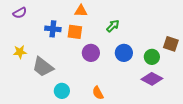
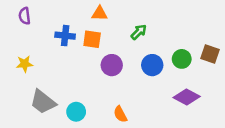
purple semicircle: (20, 13) -> (25, 16), turned 112
green circle: (152, 57) -> (182, 59), moved
gray trapezoid: (43, 67) -> (43, 102), moved

